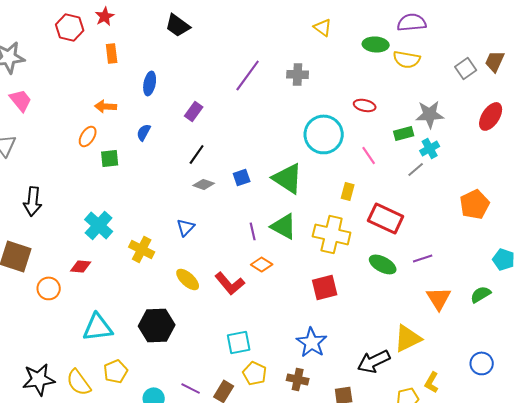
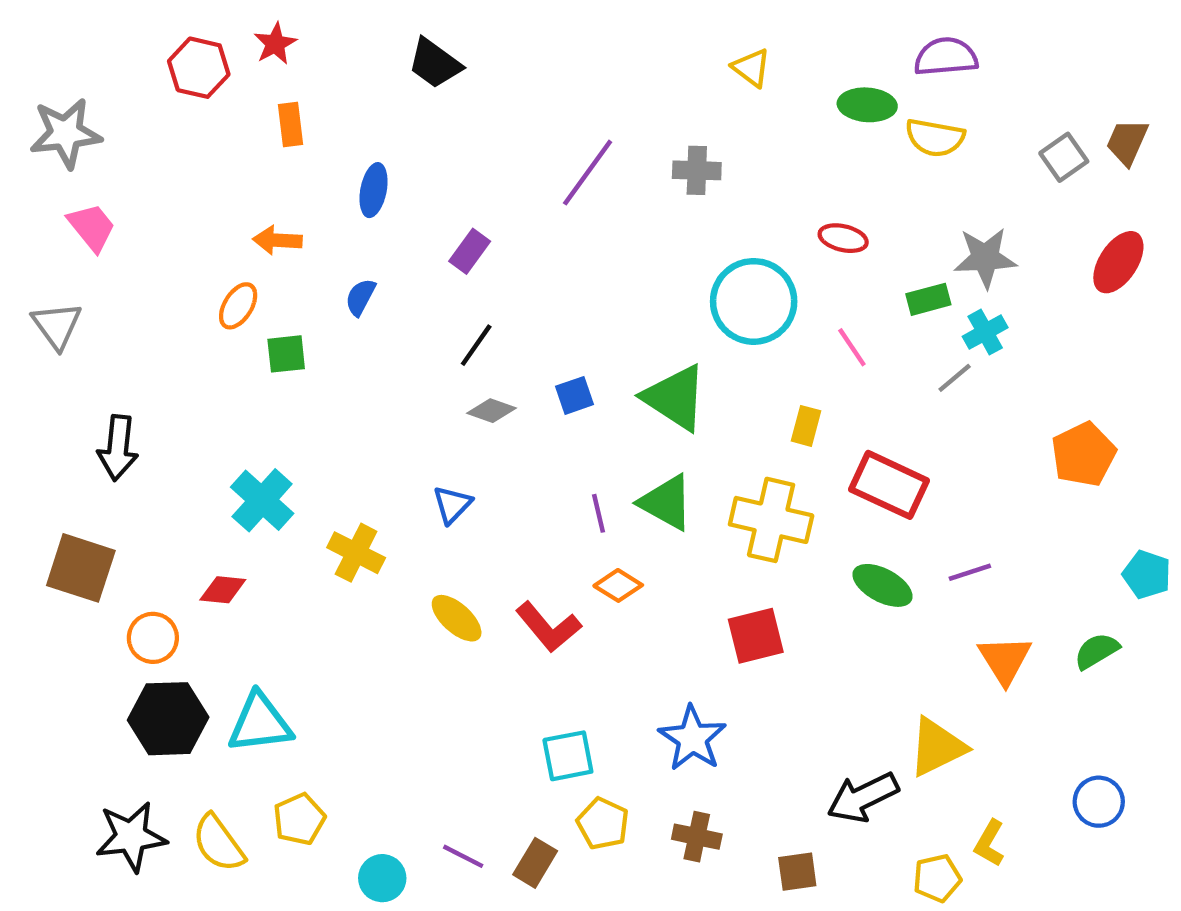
black hexagon: (157, 325) -> (168, 719), moved
blue star: (312, 342) -> (692, 738), moved

